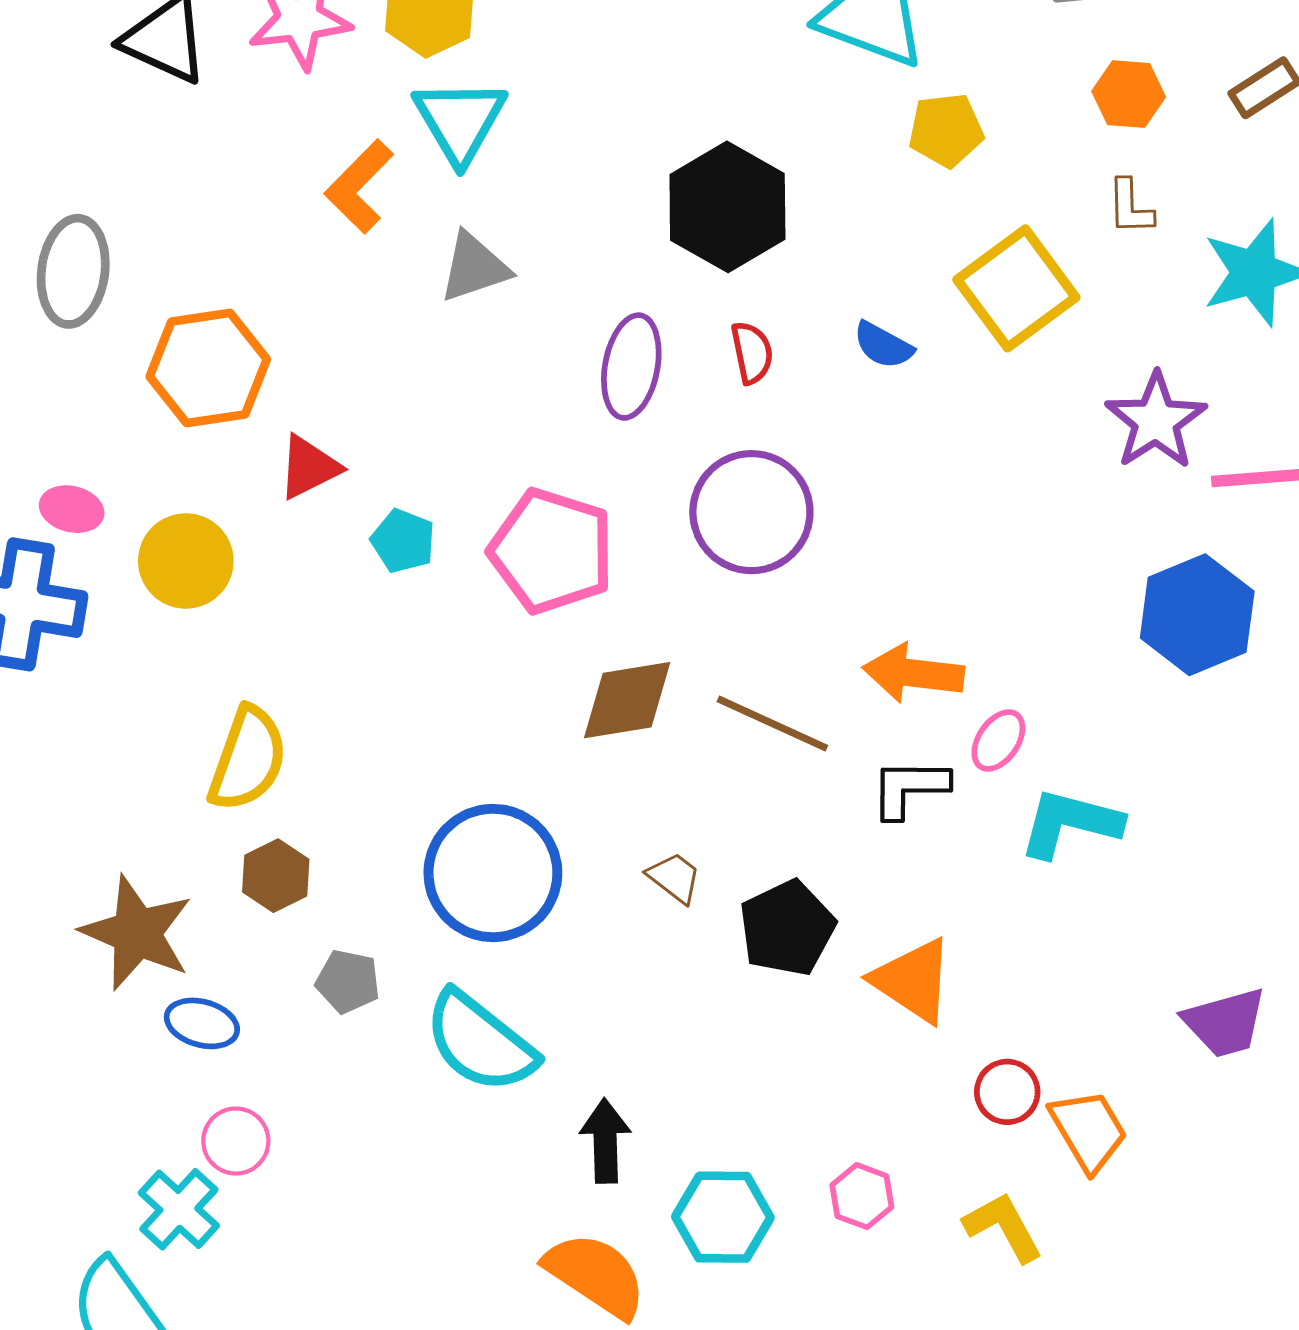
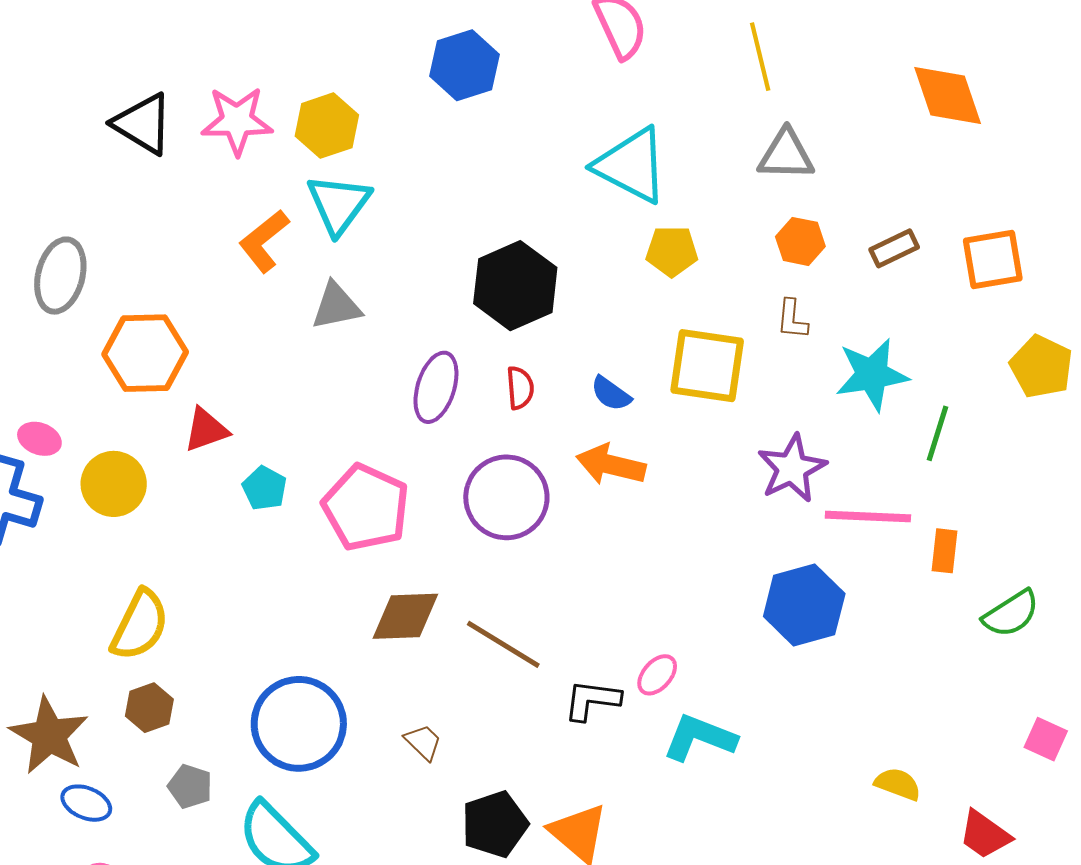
yellow square: (1016, 288) -> (707, 366), turned 38
orange arrow: (913, 673) -> (611, 465), moved
black pentagon: (787, 928) -> (495, 824), moved

